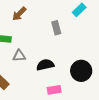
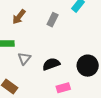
gray rectangle: (56, 28) -> (53, 20), moved, turned 48
gray triangle: (19, 56) -> (24, 58), turned -40

